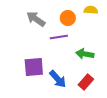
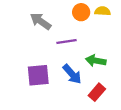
orange circle: (68, 18) -> (81, 12), moved
blue arrow: (58, 79) -> (72, 74), moved

